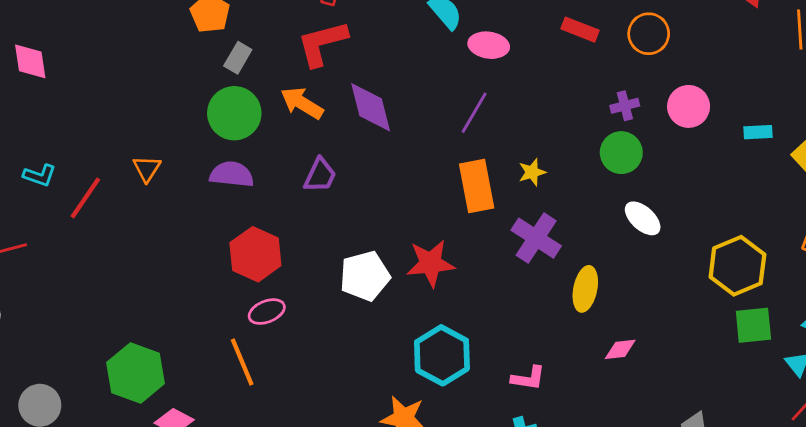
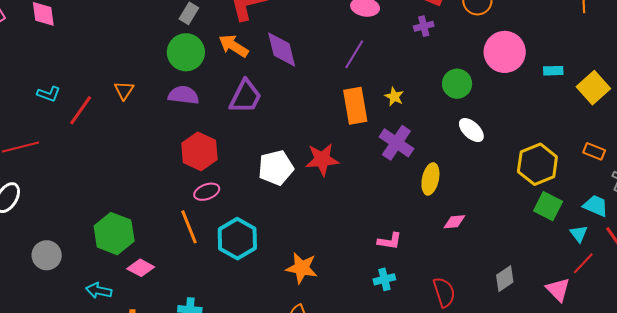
purple cross: (625, 106) -> (424, 26), moved
pink circle: (689, 106) -> (505, 52), size x1.4
yellow star: (532, 172) -> (394, 97), turned -30
purple trapezoid: (320, 175) -> (245, 97), size x1.4
green square: (753, 325) -> (548, 206), turned 32
cyan hexagon: (442, 355) -> (237, 239), moved

